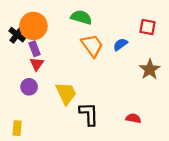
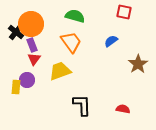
red square: (148, 27) -> (124, 12), moved
orange trapezoid: (92, 46) -> (71, 42), moved
yellow trapezoid: (66, 93) -> (60, 71), moved, turned -85
yellow rectangle: (17, 128) -> (16, 87), moved

